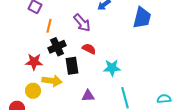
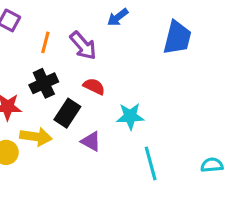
orange line: (49, 26) -> (45, 42), moved
black rectangle: (72, 66) -> (67, 113), turned 42
purple triangle: (88, 96) -> (91, 141), moved, turned 32

